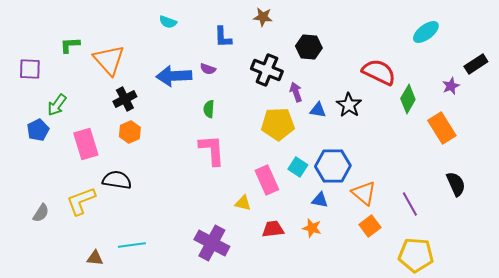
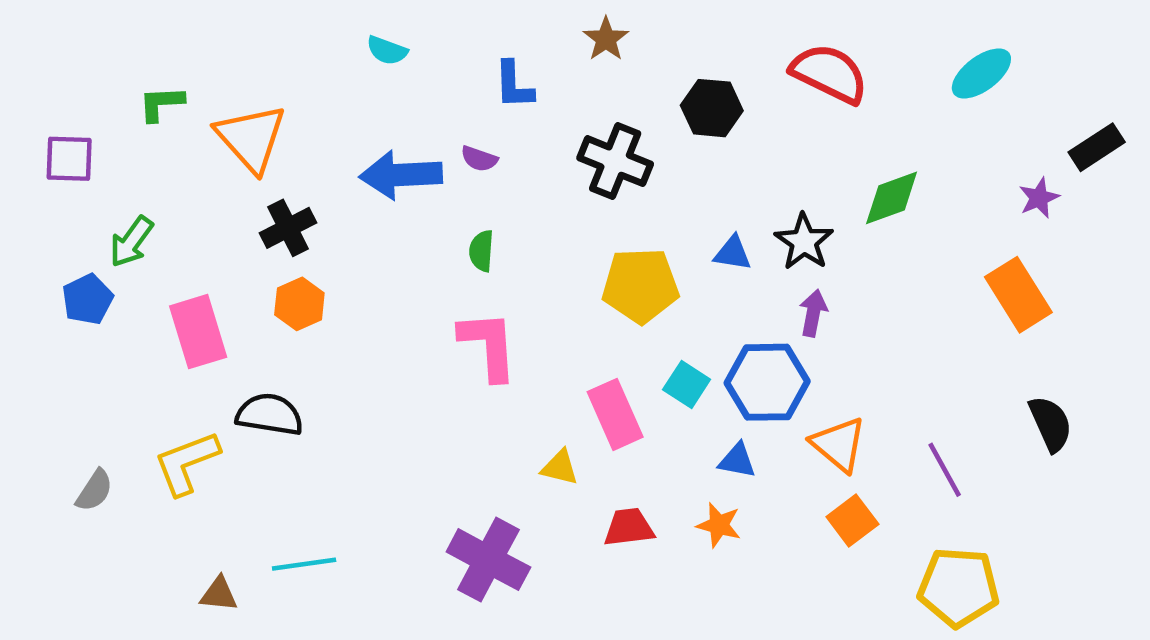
brown star: (263, 17) -> (606, 39), turned 30
red semicircle: (379, 72) -> (829, 73), moved
purple arrow: (296, 92) -> (813, 313), moved, turned 30
green diamond: (408, 99) -> (892, 198), moved, turned 40

